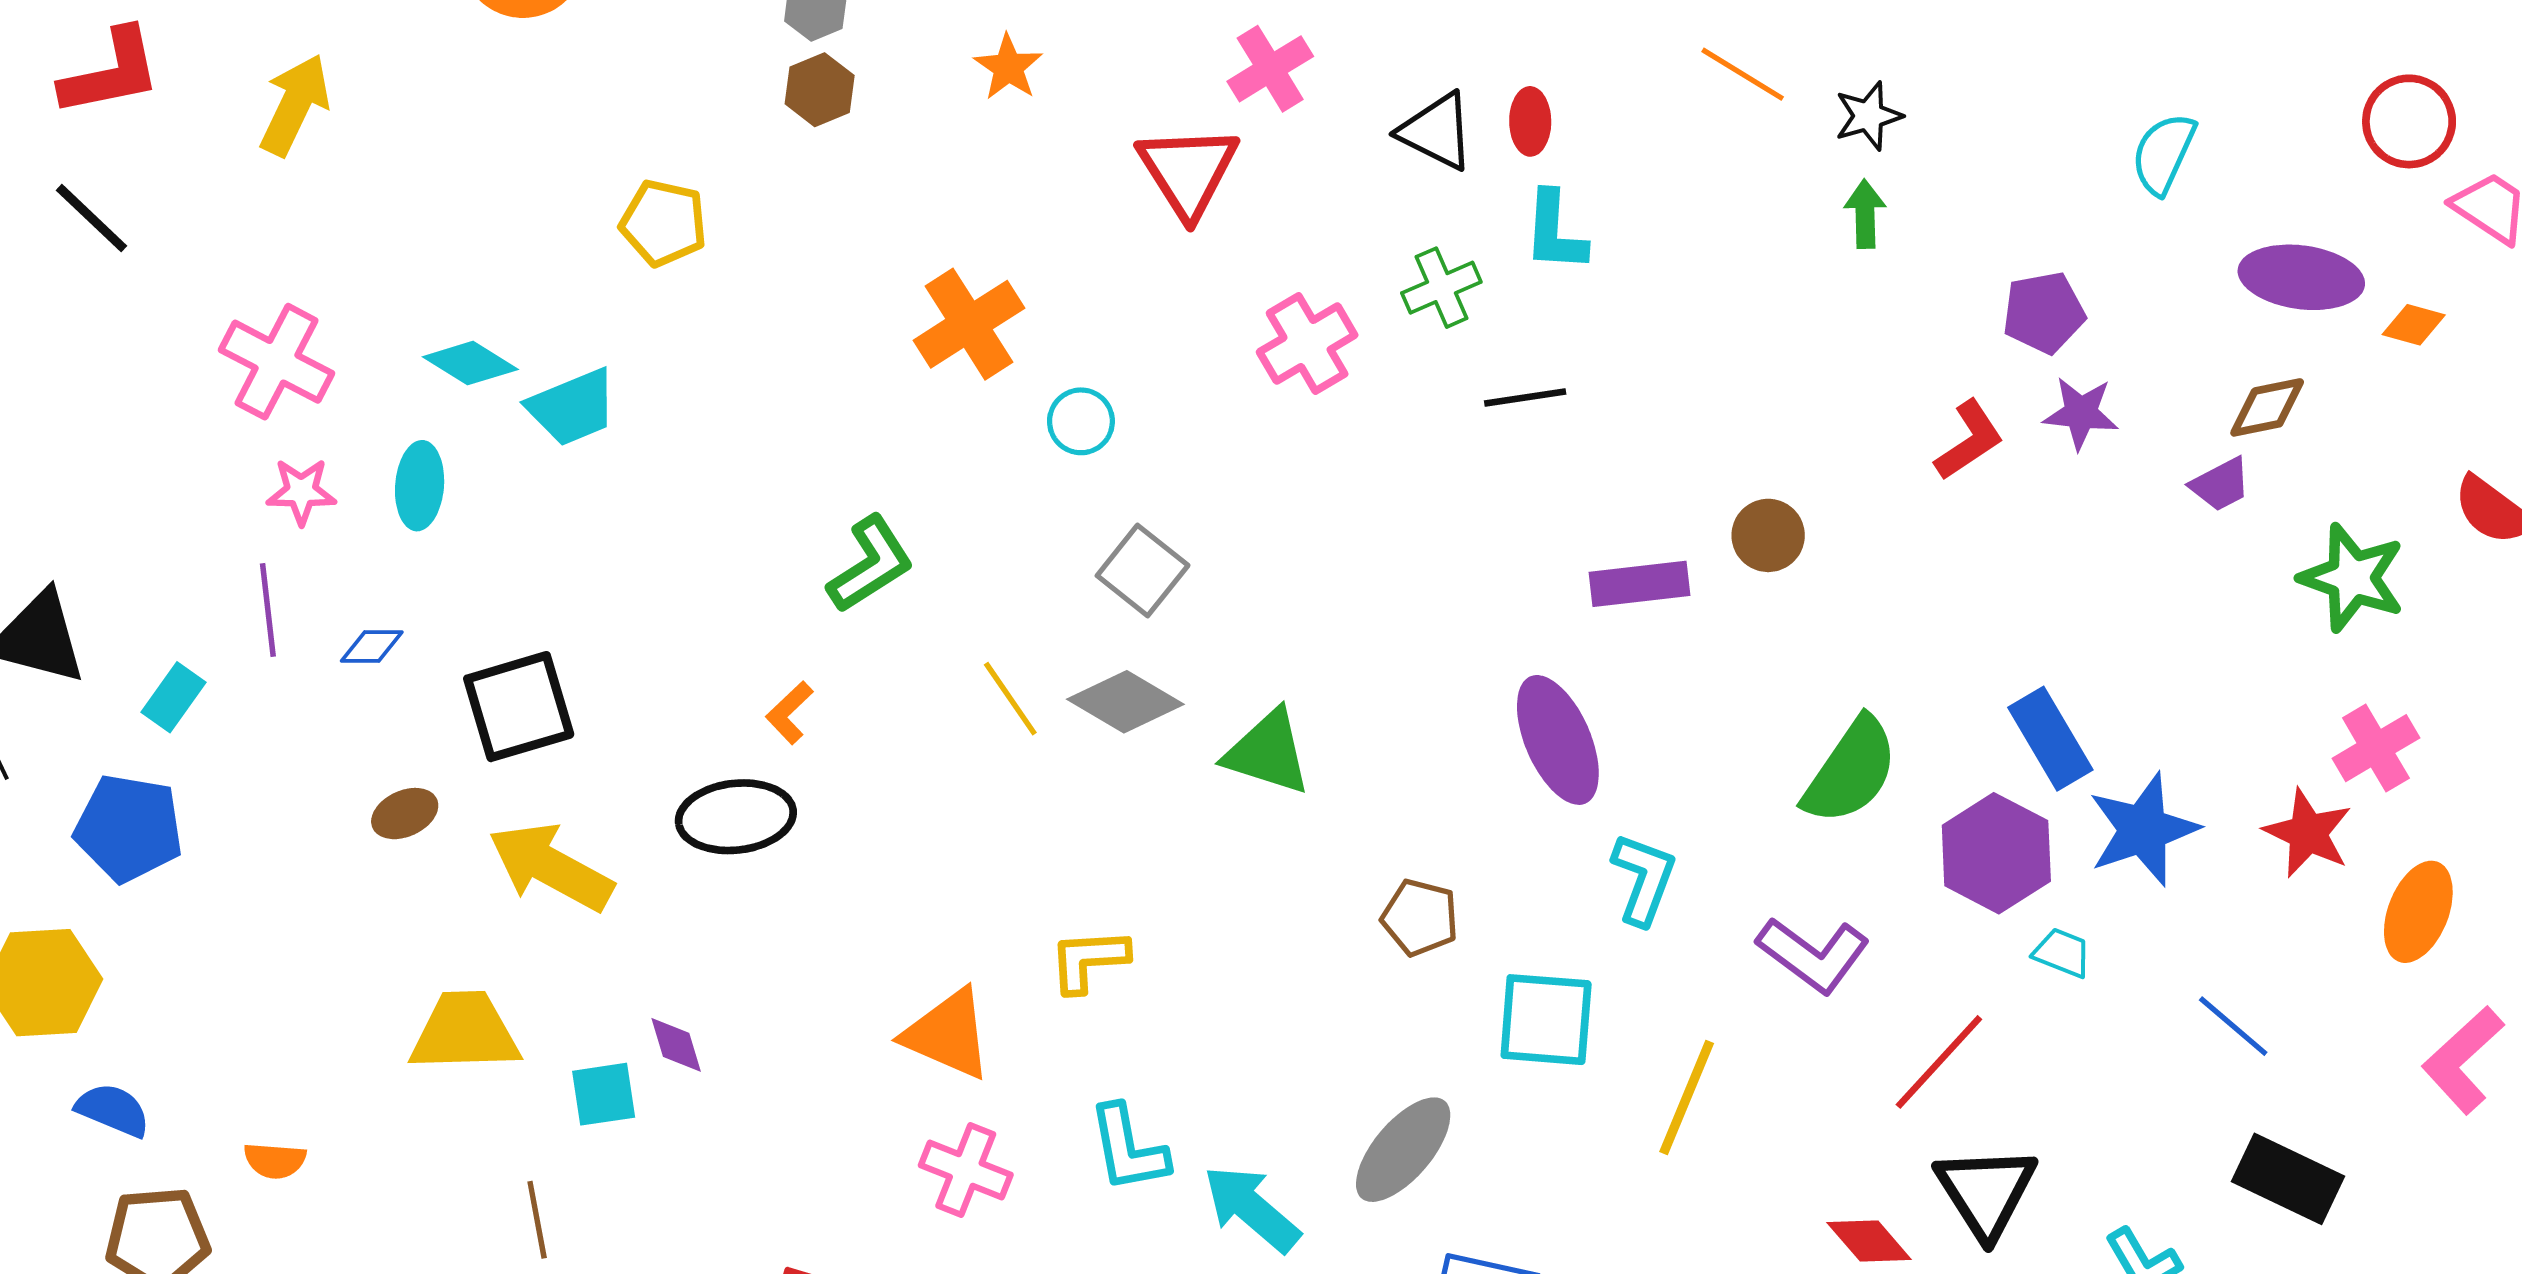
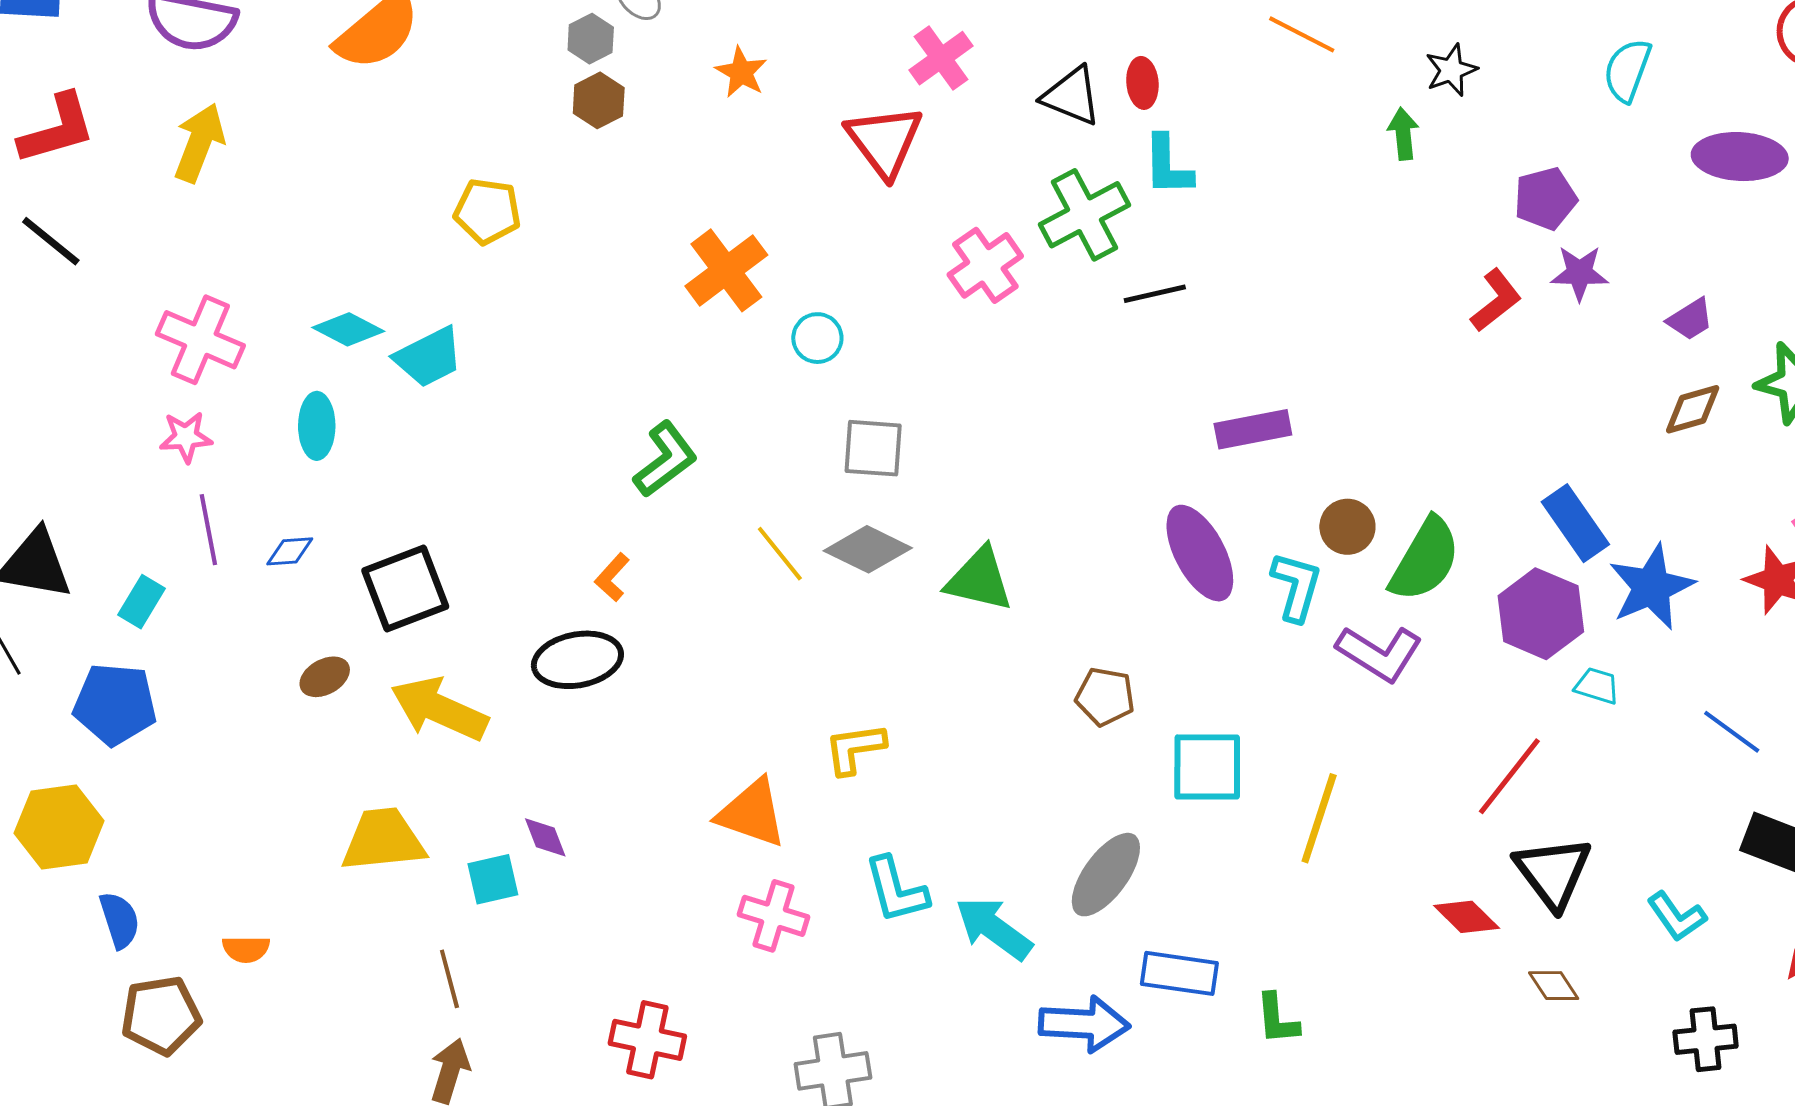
black star: (1868, 116) -> (1451, 70), moved
green cross: (1441, 288) -> (1085, 215), size x1.5
brown diamond: (2267, 407) -> (1693, 409), moved
pink star: (301, 492) -> (186, 437), moved
brown circle: (1768, 535) -> (1347, 527), moved
gray square: (1143, 571) -> (873, 448), turned -30
cyan L-shape: (1644, 879) -> (1296, 587), moved
purple L-shape: (1813, 955) -> (1379, 653), moved
blue semicircle: (113, 1110) -> (119, 920), turned 54

